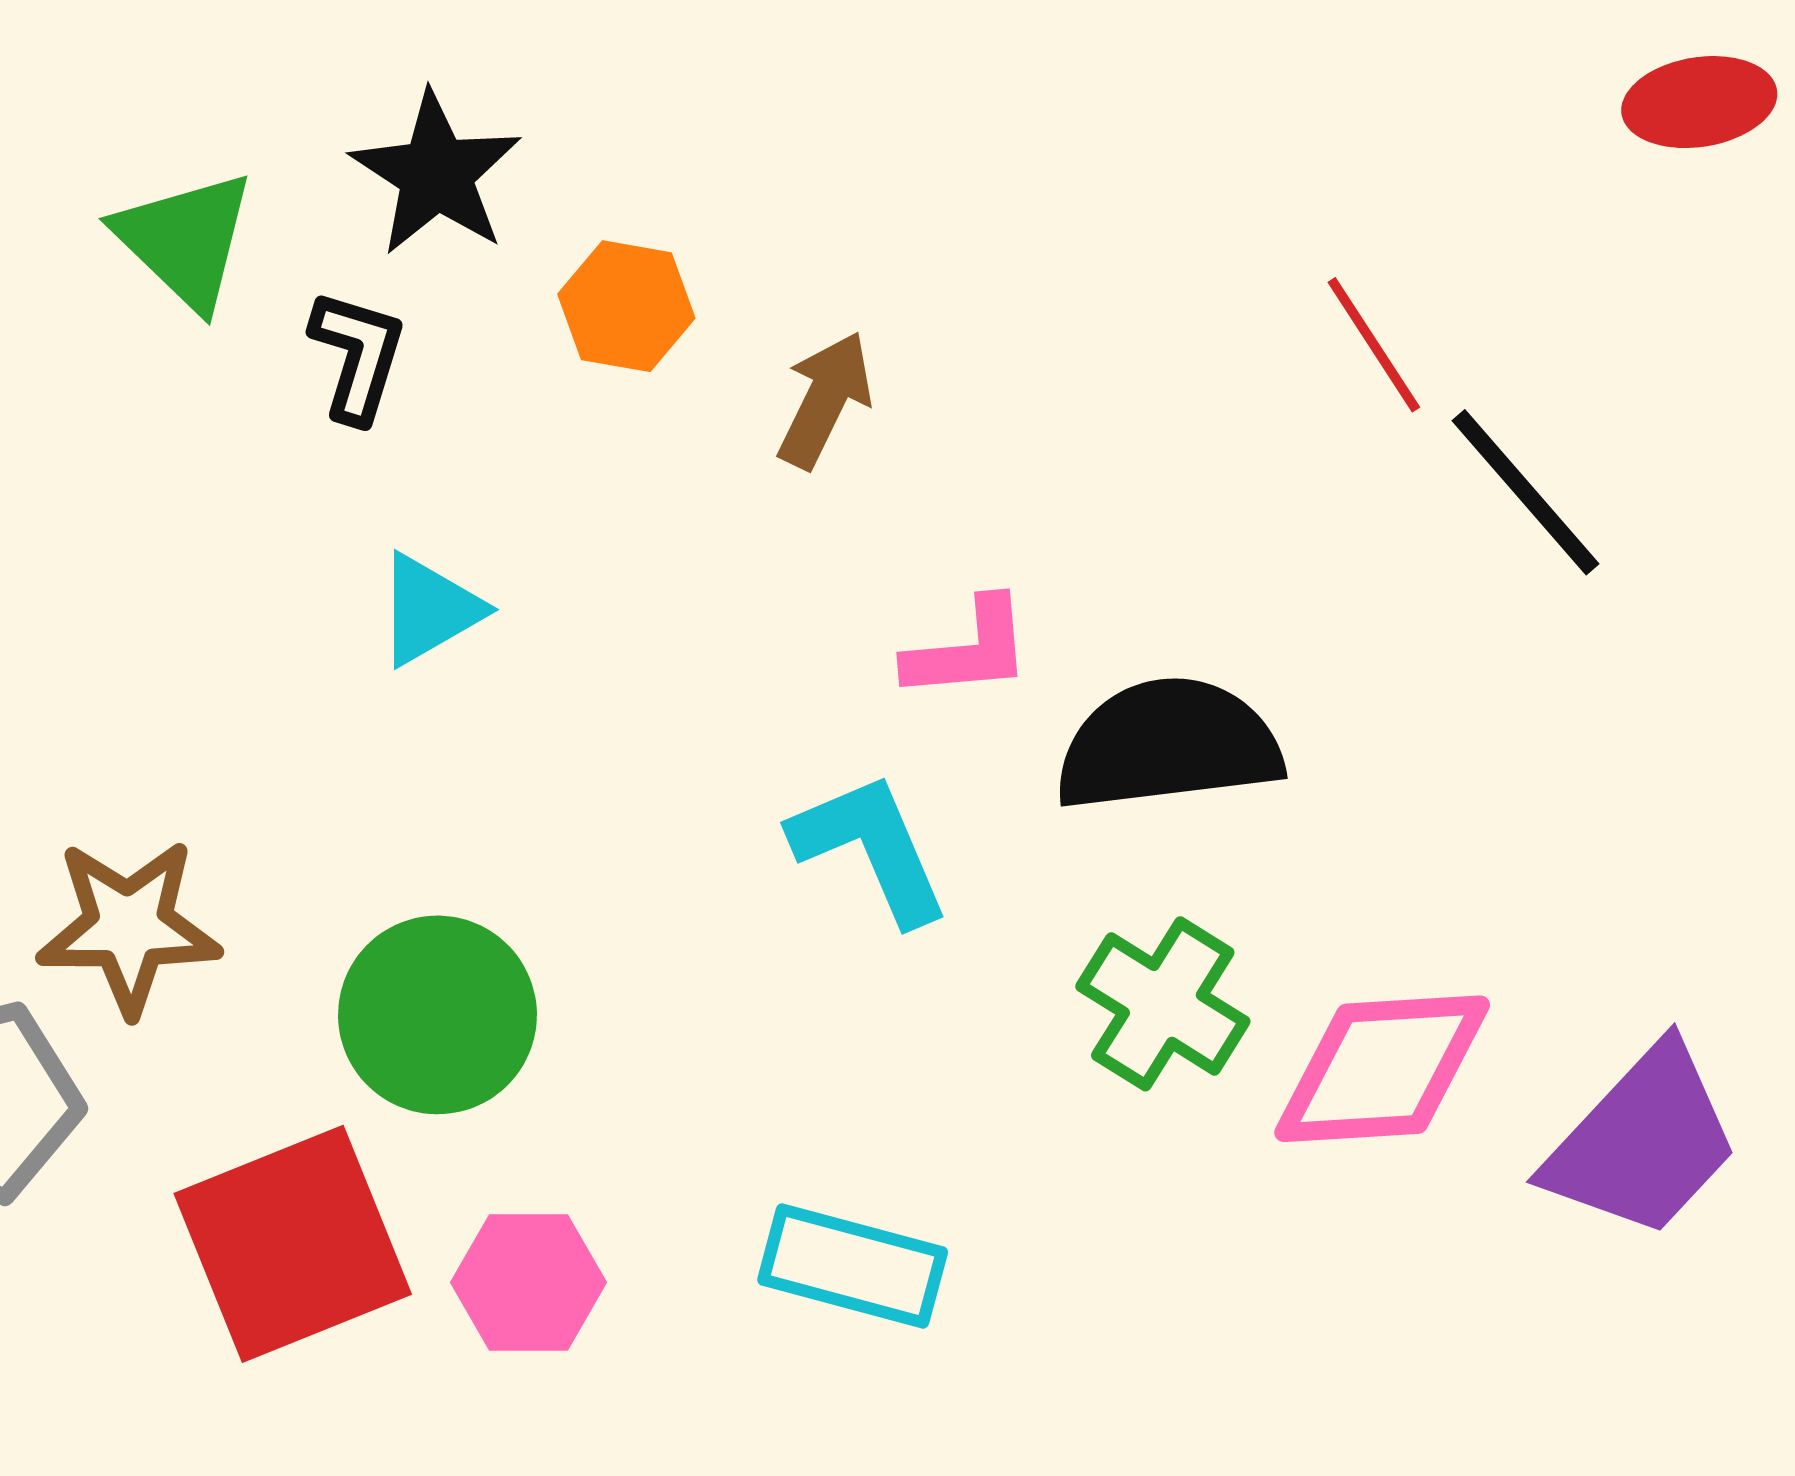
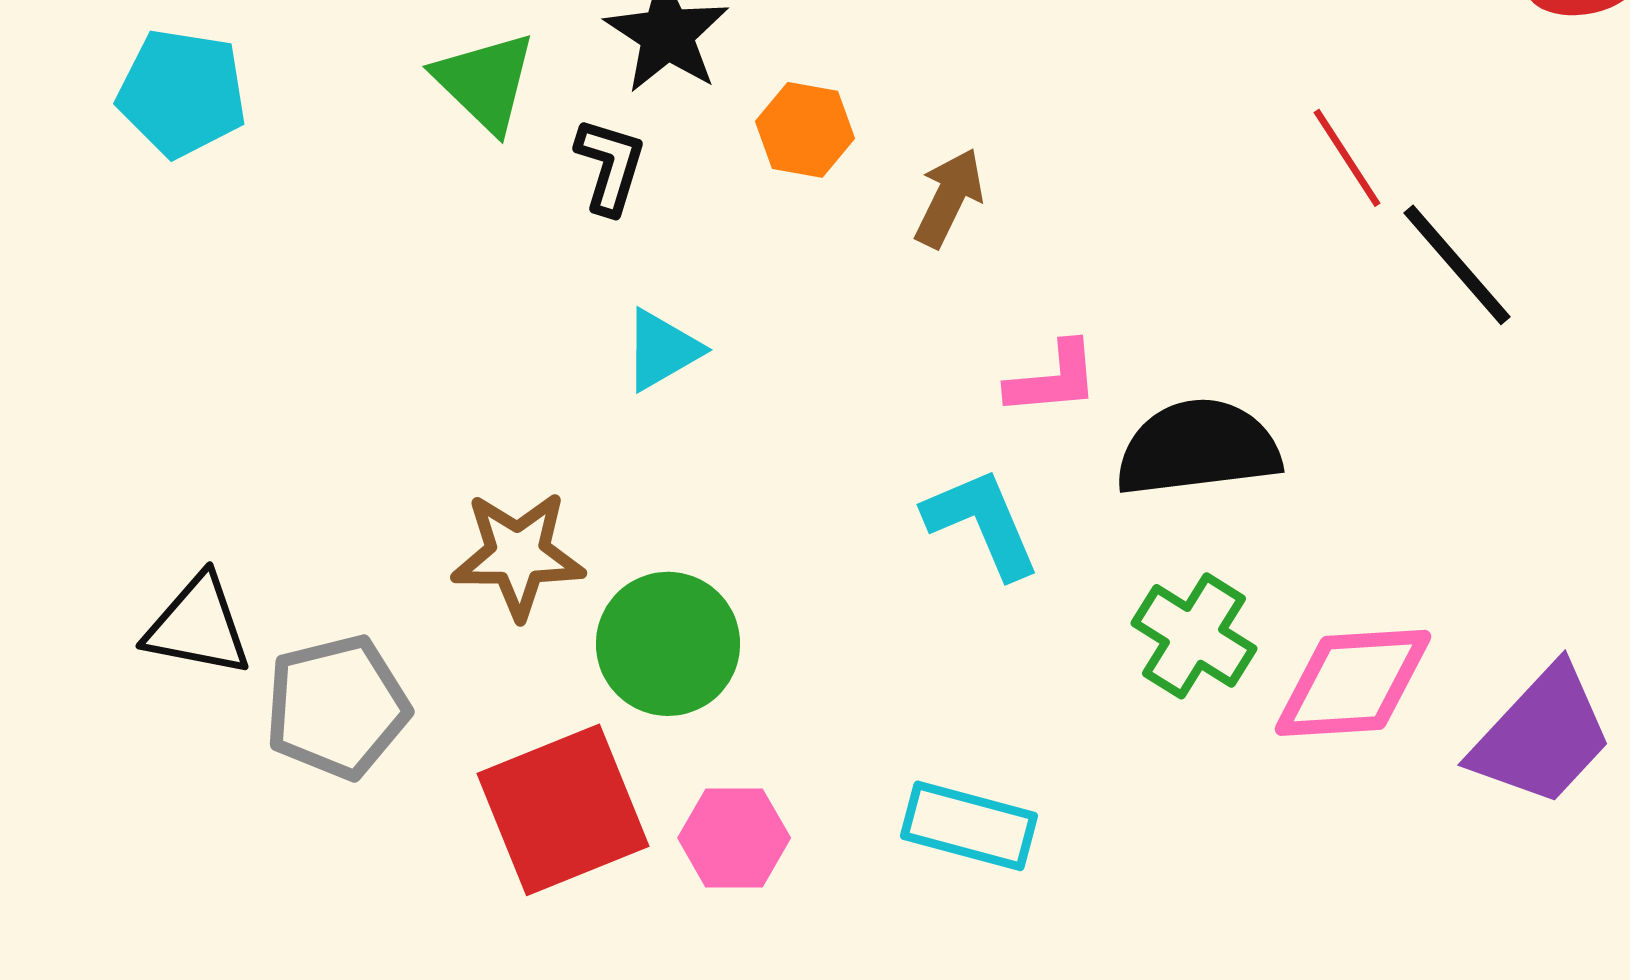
brown star: (129, 927) -> (518, 555), moved

